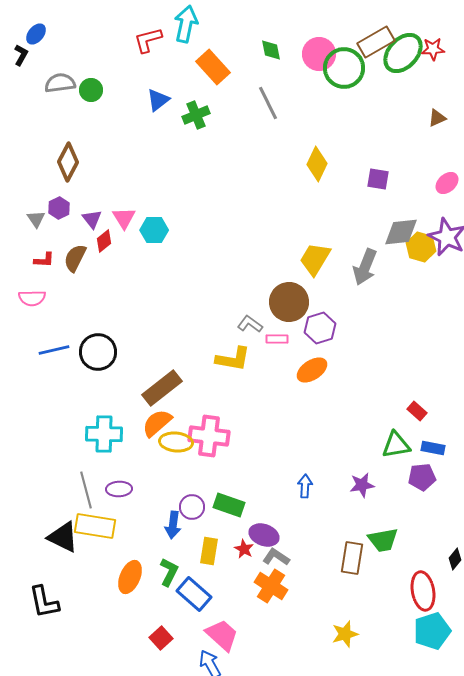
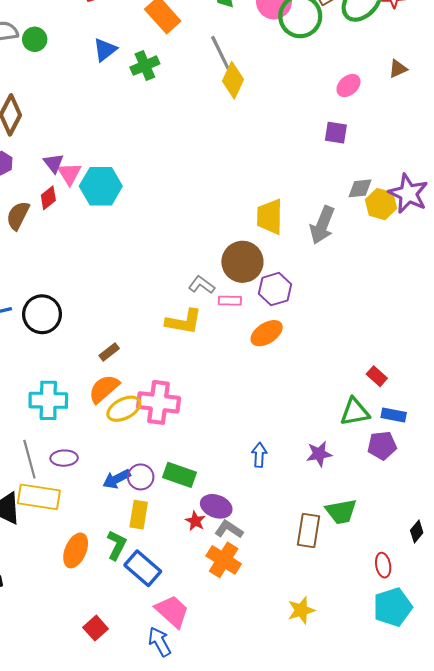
yellow diamond: (317, 164) -> (233, 80), moved
pink ellipse: (447, 183) -> (348, 85), moved
purple triangle: (92, 219) -> (54, 163), moved
cyan hexagon: (154, 230) -> (101, 186), size x1.4
gray diamond: (401, 232) -> (360, 188), size x0.7
yellow trapezoid: (315, 259) -> (270, 217), turned -30
brown rectangle: (162, 388) -> (109, 352), size x0.5
yellow ellipse: (176, 442) -> (124, 409), turned -32
blue arrow: (173, 525) -> (117, 479), moved, turned 56
yellow rectangle: (209, 551) -> (139, 515), moved
red ellipse: (423, 591) -> (383, 565), size x0.6
red square: (161, 638) -> (96, 628), moved

